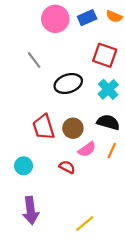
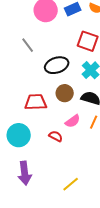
red trapezoid: (44, 127) -> (36, 102), turned 105
brown circle: (73, 128) -> (65, 93), moved
cyan circle: (24, 166) -> (19, 135), size x1.5

